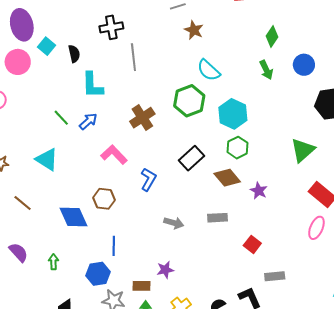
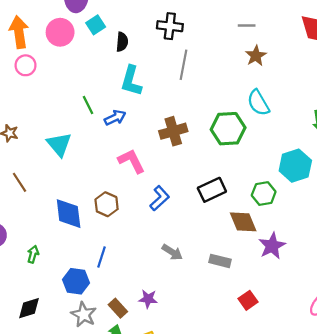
cyan hexagon: (233, 114) -> (295, 166), moved
purple star: (259, 191) -> (272, 246), size x1.4
brown rectangle: (142, 286) -> (118, 308), turned 30

